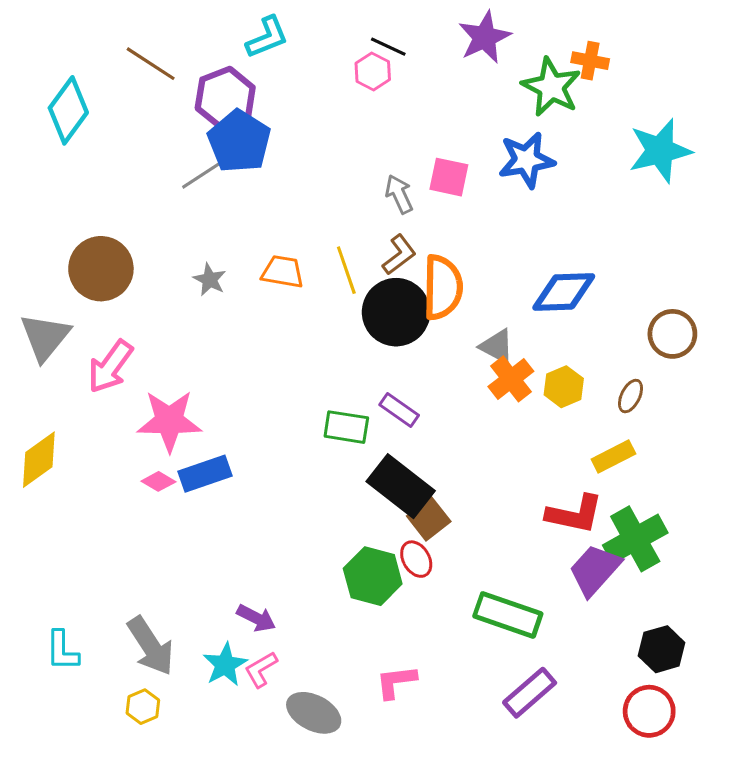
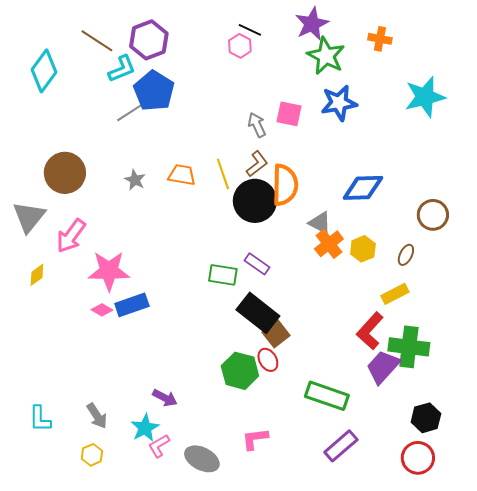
cyan L-shape: (267, 37) -> (122, 69), moved
green star: (551, 87) -> (326, 56), moved
purple hexagon: (225, 98) -> (149, 40), moved
yellow diamond: (39, 460) -> (37, 275), moved, size x0.6
red L-shape: (575, 514) -> (370, 331), turned 120
green cross: (635, 539) -> (409, 347), turned 36
gray arrow: (151, 646) -> (97, 416), size x0.7
pink L-shape: (261, 669) -> (159, 446), moved

